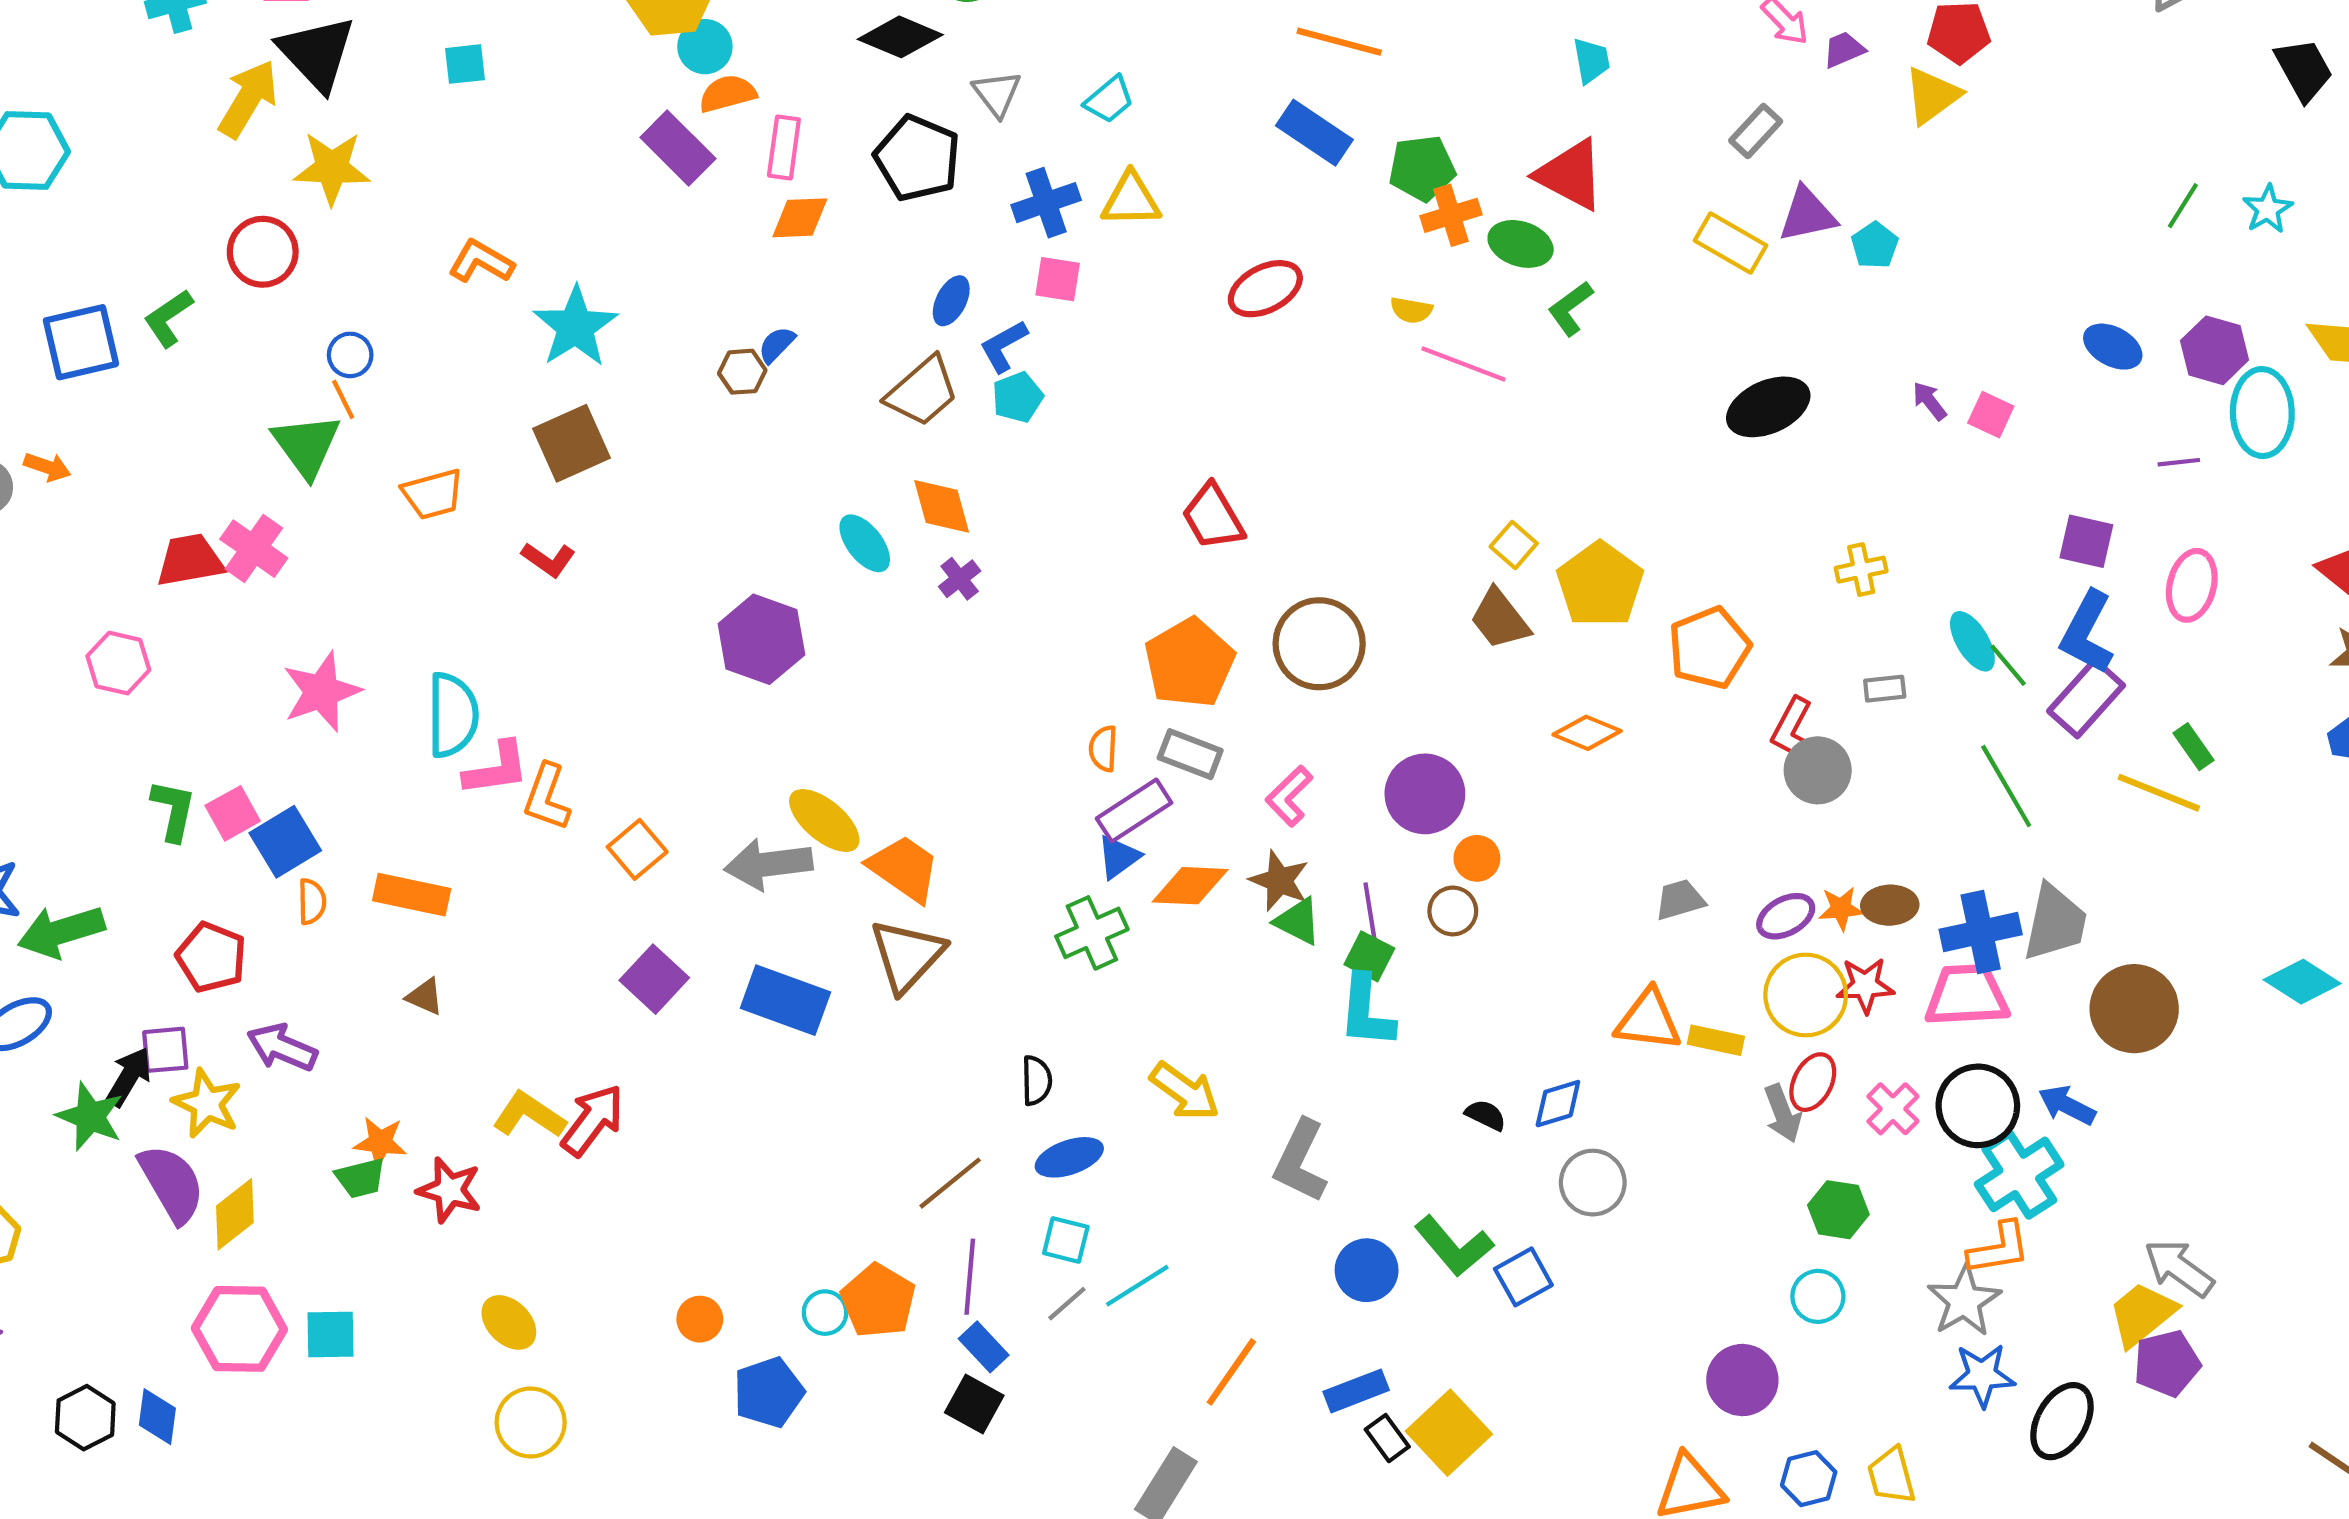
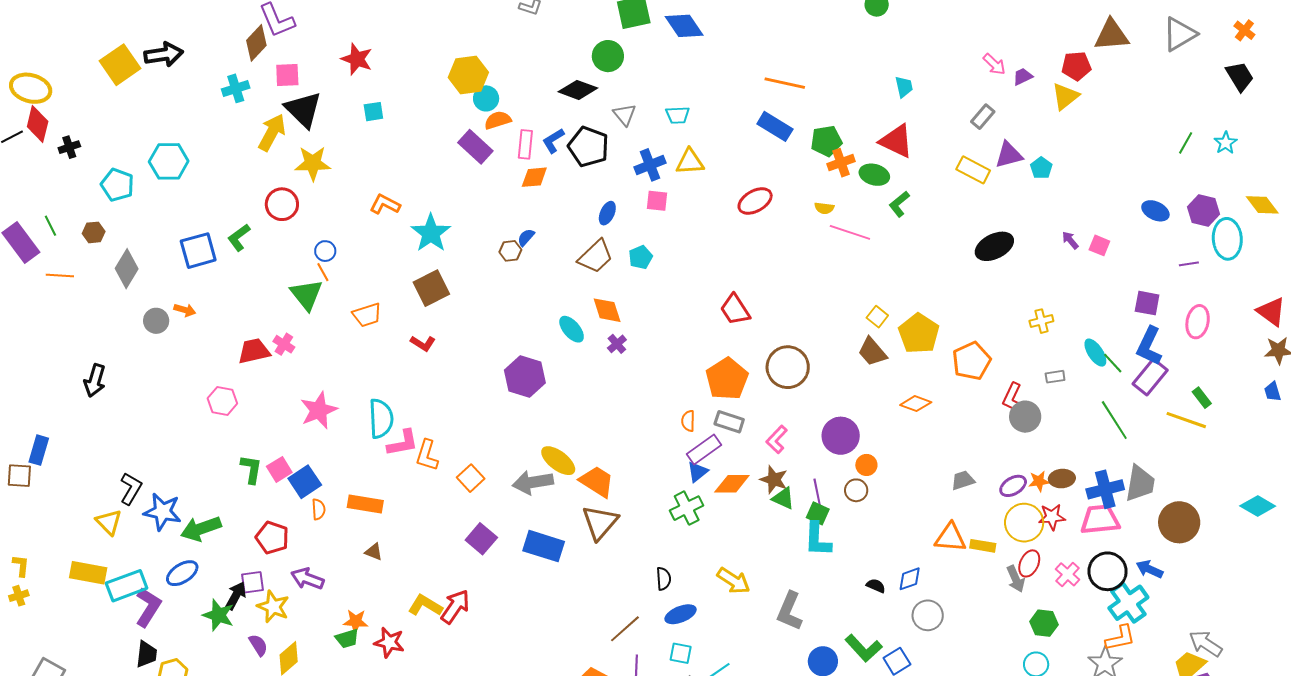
cyan trapezoid: (1109, 100) -> (678, 115), turned 40
blue L-shape: (1004, 346) -> (553, 141), moved
pink cross: (254, 549) -> (284, 344), size x0.7
purple semicircle: (172, 1184) -> (258, 645), size x0.6

